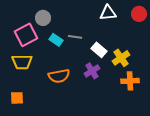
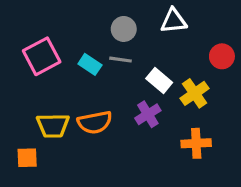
red circle: (139, 14) -> (222, 56), moved
gray circle: (43, 18) -> (124, 29), moved
yellow trapezoid: (22, 62) -> (53, 126), moved
orange cross: (130, 81) -> (196, 143), moved

